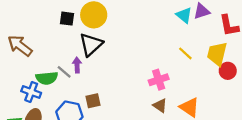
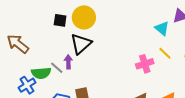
cyan triangle: (184, 15) -> (162, 28), moved
pink cross: (159, 80) -> (145, 64), moved
blue cross: (31, 92) -> (27, 85), turned 36

